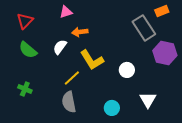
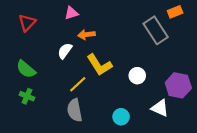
green semicircle: (28, 50) -> (26, 69), moved
purple hexagon: (165, 53) -> (178, 85), moved
white triangle: (148, 100) -> (160, 108), turned -36

